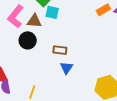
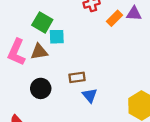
black circle: (28, 40) -> (41, 88), moved

